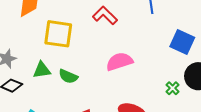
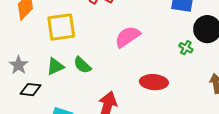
green semicircle: (68, 76) -> (82, 65), turned 36

